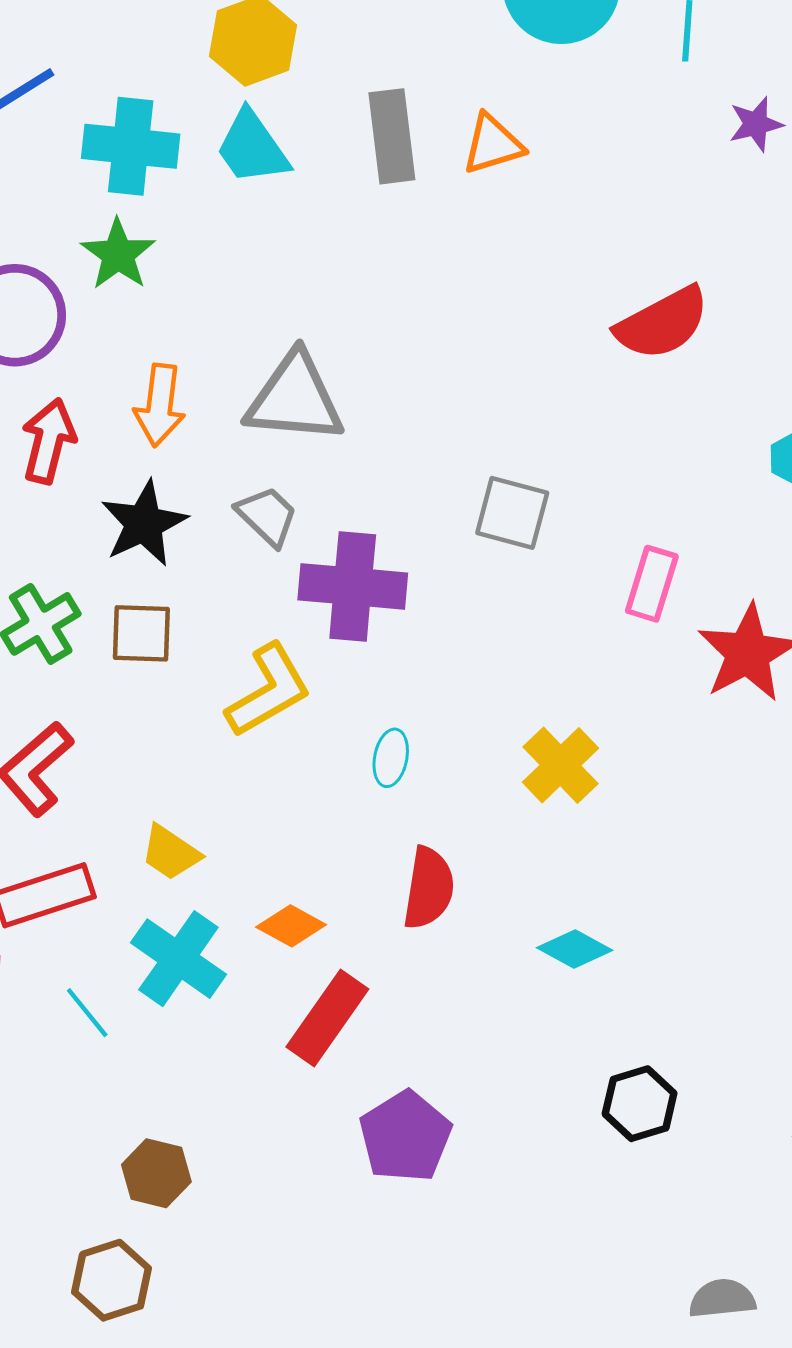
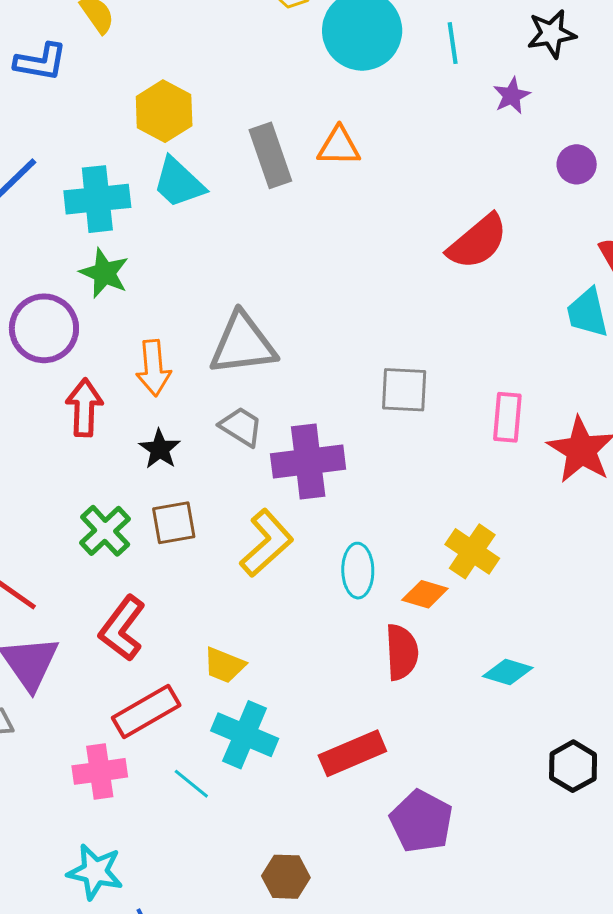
orange triangle: (493, 144) -> (339, 146), turned 30
black star: (144, 523) -> (160, 449), size x0.7
cyan ellipse: (391, 758) -> (358, 571), size x1.4
orange diamond: (291, 926) -> (425, 594), moved
red rectangle: (327, 1018) -> (352, 753), turned 44
brown hexagon: (156, 1173) -> (286, 877), moved

